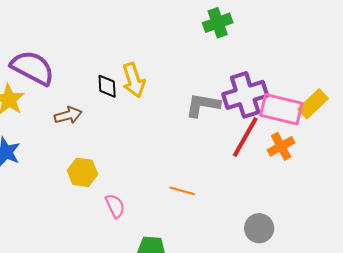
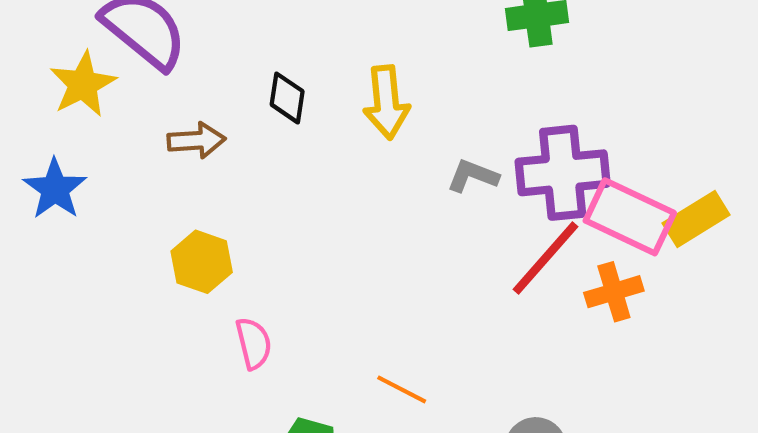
yellow arrow: (134, 80) -> (386, 102), moved
gray L-shape: (203, 105) -> (473, 176), size x0.7
orange line: (182, 191) -> (402, 389), moved

